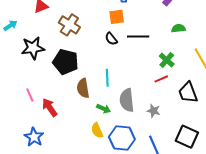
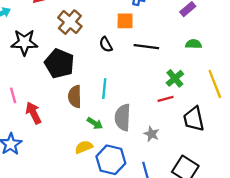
black semicircle: (111, 39) -> (106, 44), moved
yellow semicircle: (97, 130) -> (84, 147), turned 84

